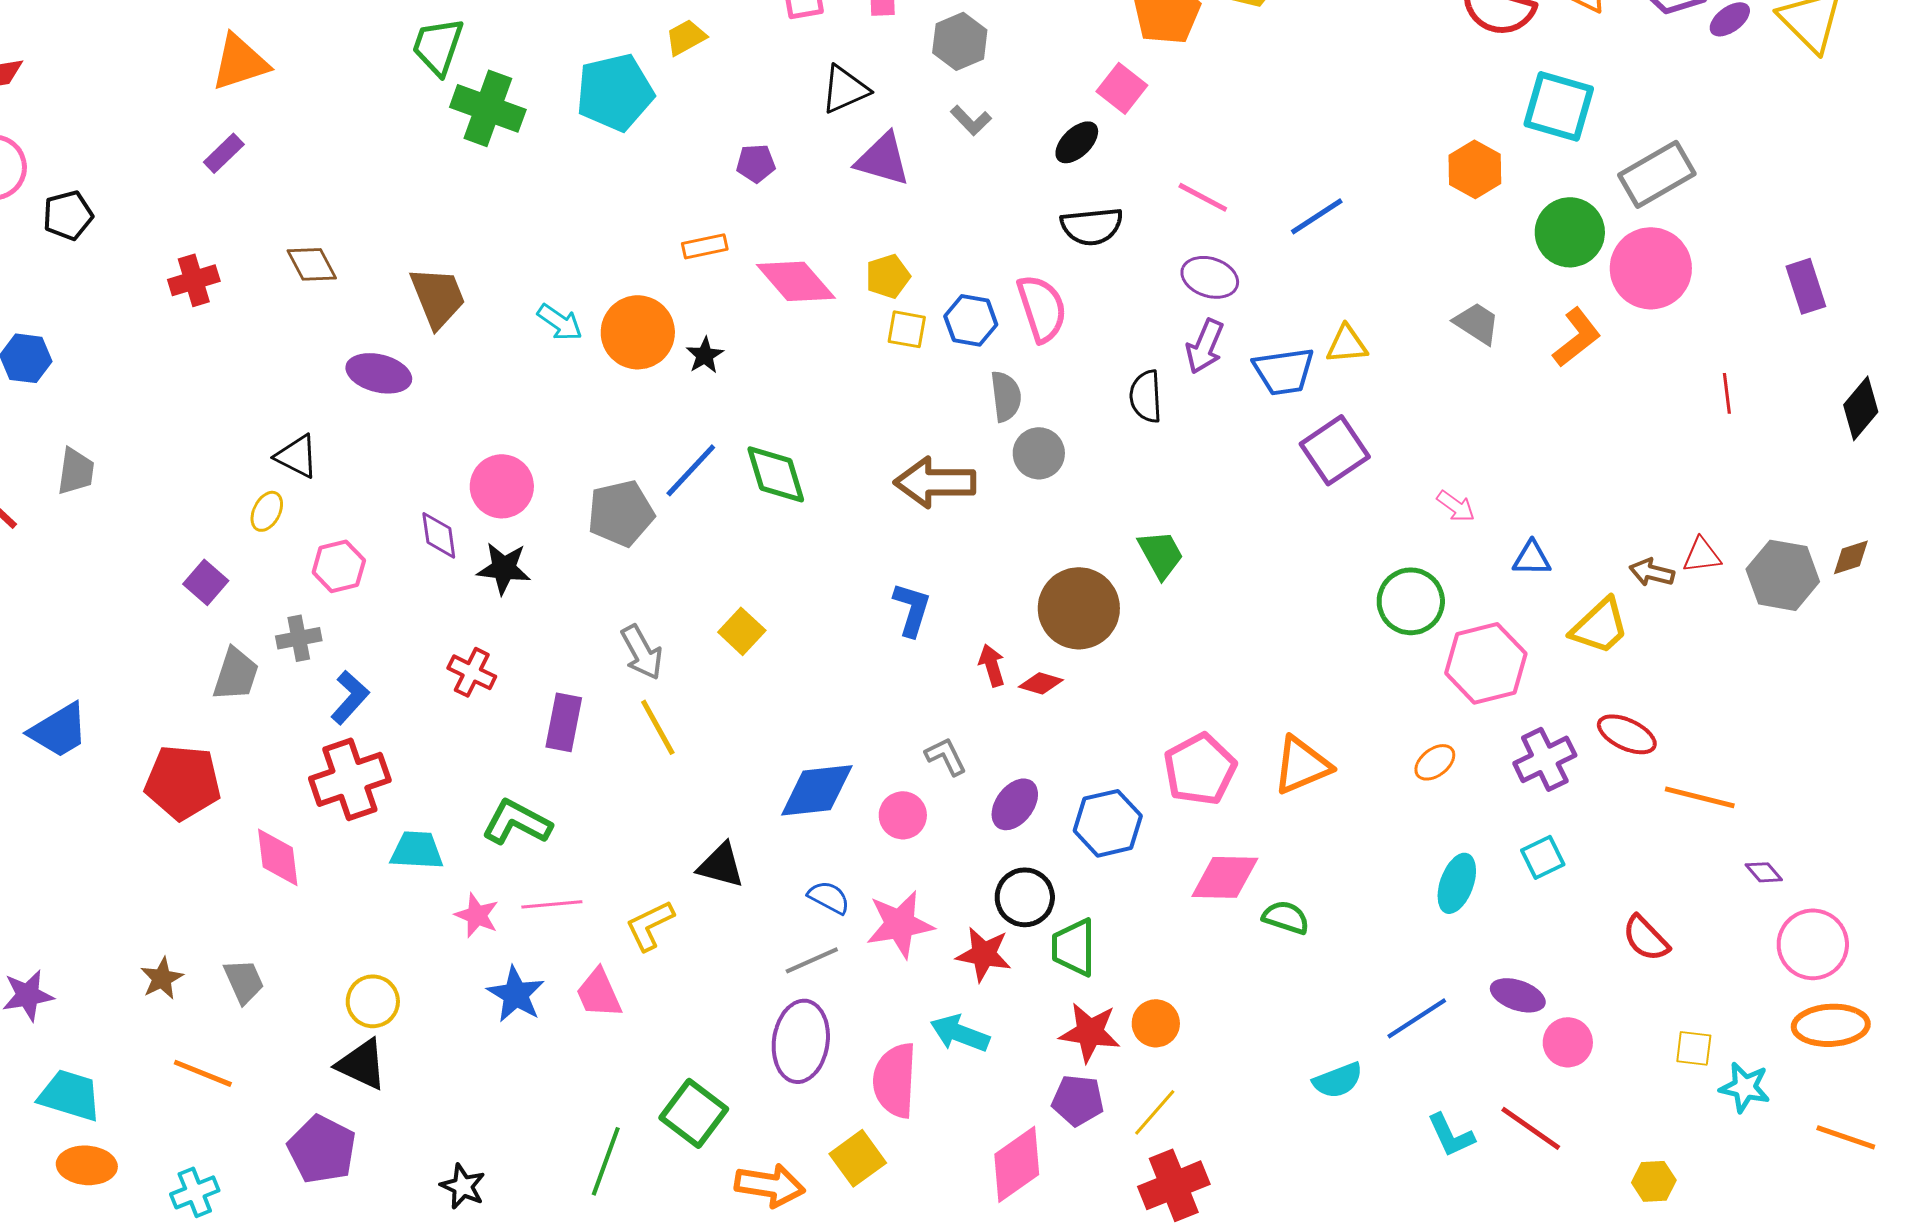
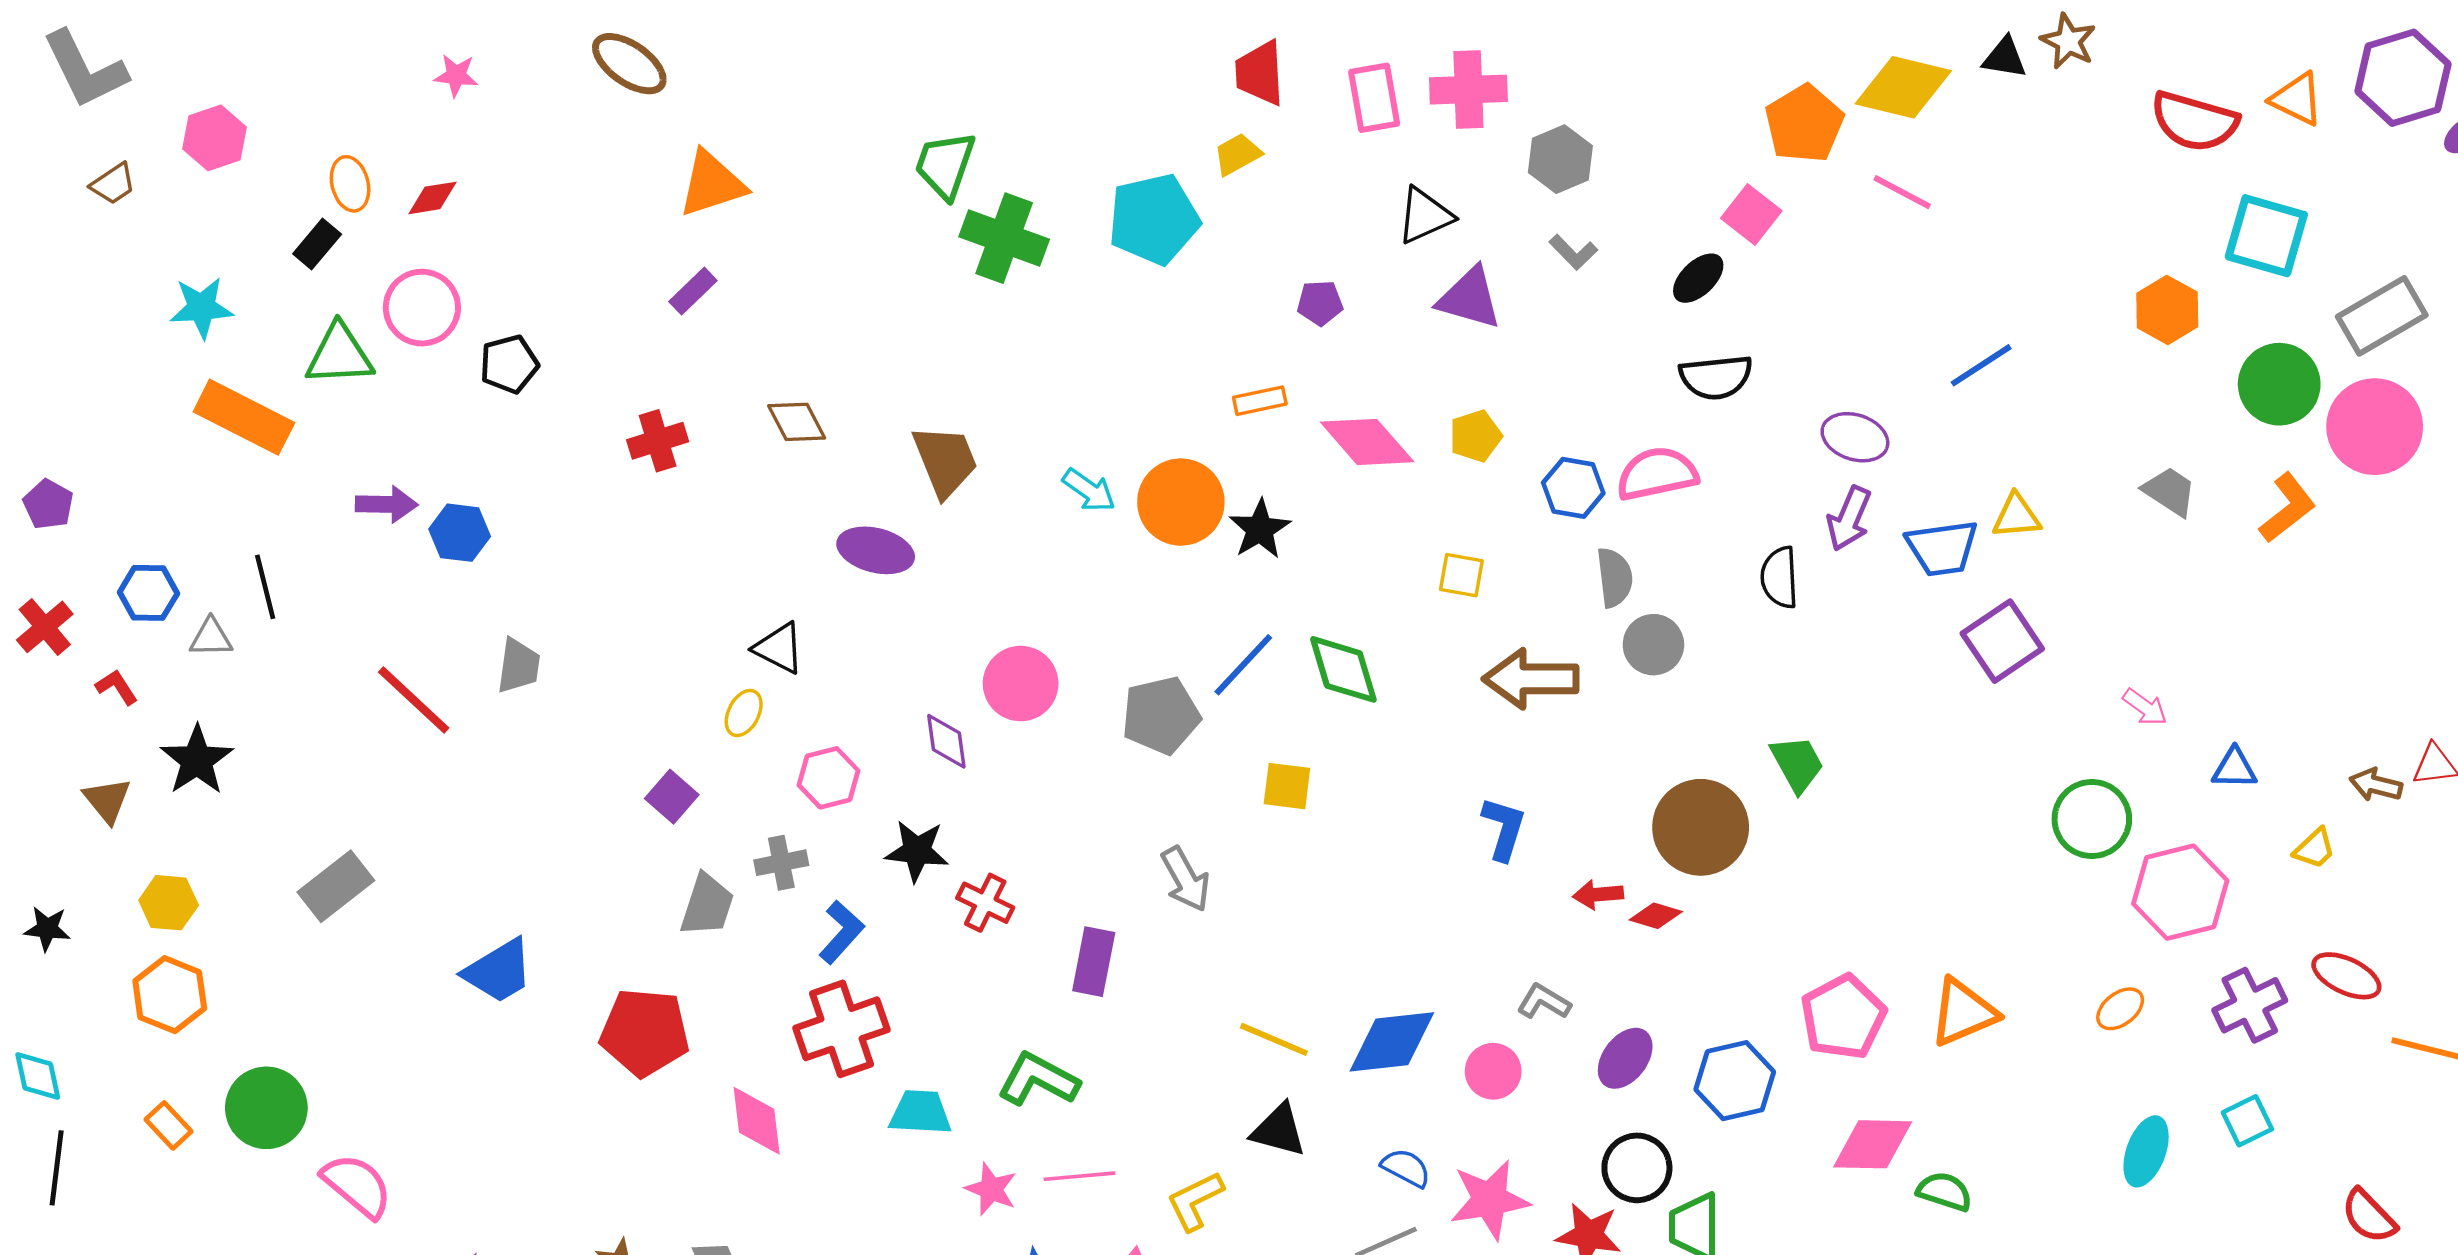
pink line: (1203, 197) -> (1902, 192), moved
pink semicircle: (1042, 308) -> (1657, 474), turned -84
yellow square: (907, 329) -> (1461, 575), moved
black star: (705, 355) -> (1260, 529), size x1.4
black star: (504, 568) -> (917, 851), moved
yellow trapezoid: (1600, 626) -> (2315, 849), size x0.6
yellow square: (742, 631) -> (1287, 786), moved, turned -36
red arrow: (992, 665) -> (1598, 894), turned -78
yellow line: (658, 727) -> (1274, 1039), moved, turned -38
gray L-shape: (946, 756) -> (1544, 1002), turned -33

